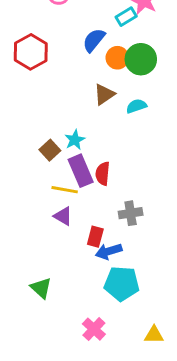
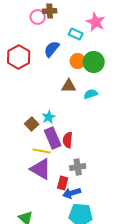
cyan rectangle: (126, 17) -> (76, 34), moved, turned 56
blue semicircle: (94, 40) -> (52, 49), moved
brown triangle: (104, 94) -> (69, 86), turned 35
gray cross: (131, 213) -> (78, 167), moved
purple triangle: (63, 216) -> (41, 169), size x1.6

